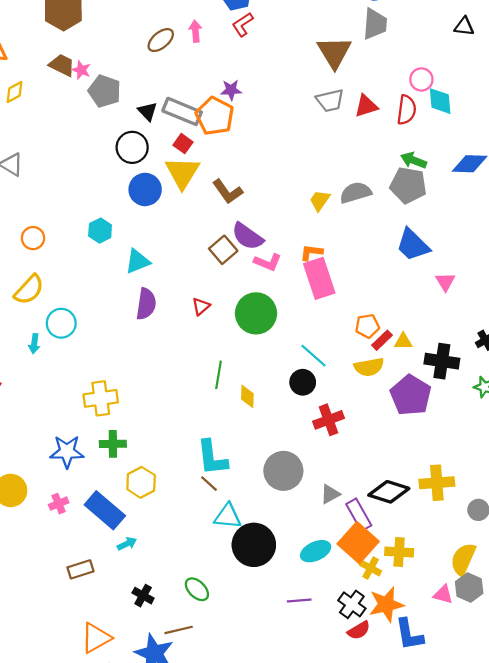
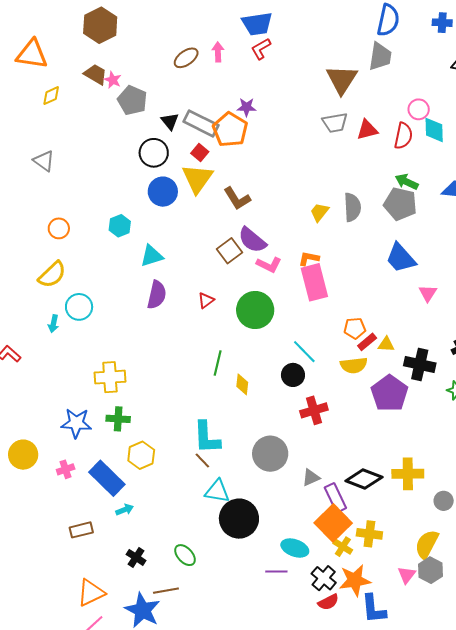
gray semicircle: (356, 193) -> (352, 207), turned 100
cyan ellipse: (316, 551) -> (295, 548), moved, turned 40
pink triangle: (443, 594) -> (407, 575), turned 48

